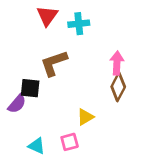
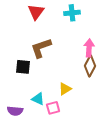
cyan cross: (79, 24) -> (72, 13), moved
purple semicircle: (17, 104) -> (15, 111), moved, turned 56
cyan triangle: (37, 146) -> (38, 99), moved

